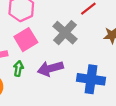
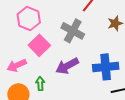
green arrow: (18, 68) -> (40, 84), moved

